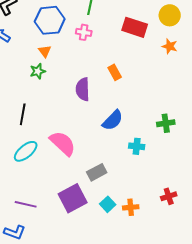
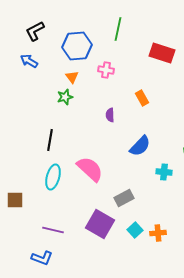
pink cross: (84, 32) -> (106, 70), moved
purple semicircle: (83, 89) -> (110, 115), size x0.6
cyan ellipse: (26, 151) -> (53, 177), turned -35
purple square: (73, 198) -> (100, 224), turned -32

